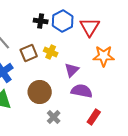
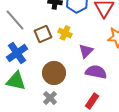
gray cross: (54, 117) -> (50, 98), moved
red rectangle: (94, 117) -> (92, 101), moved

